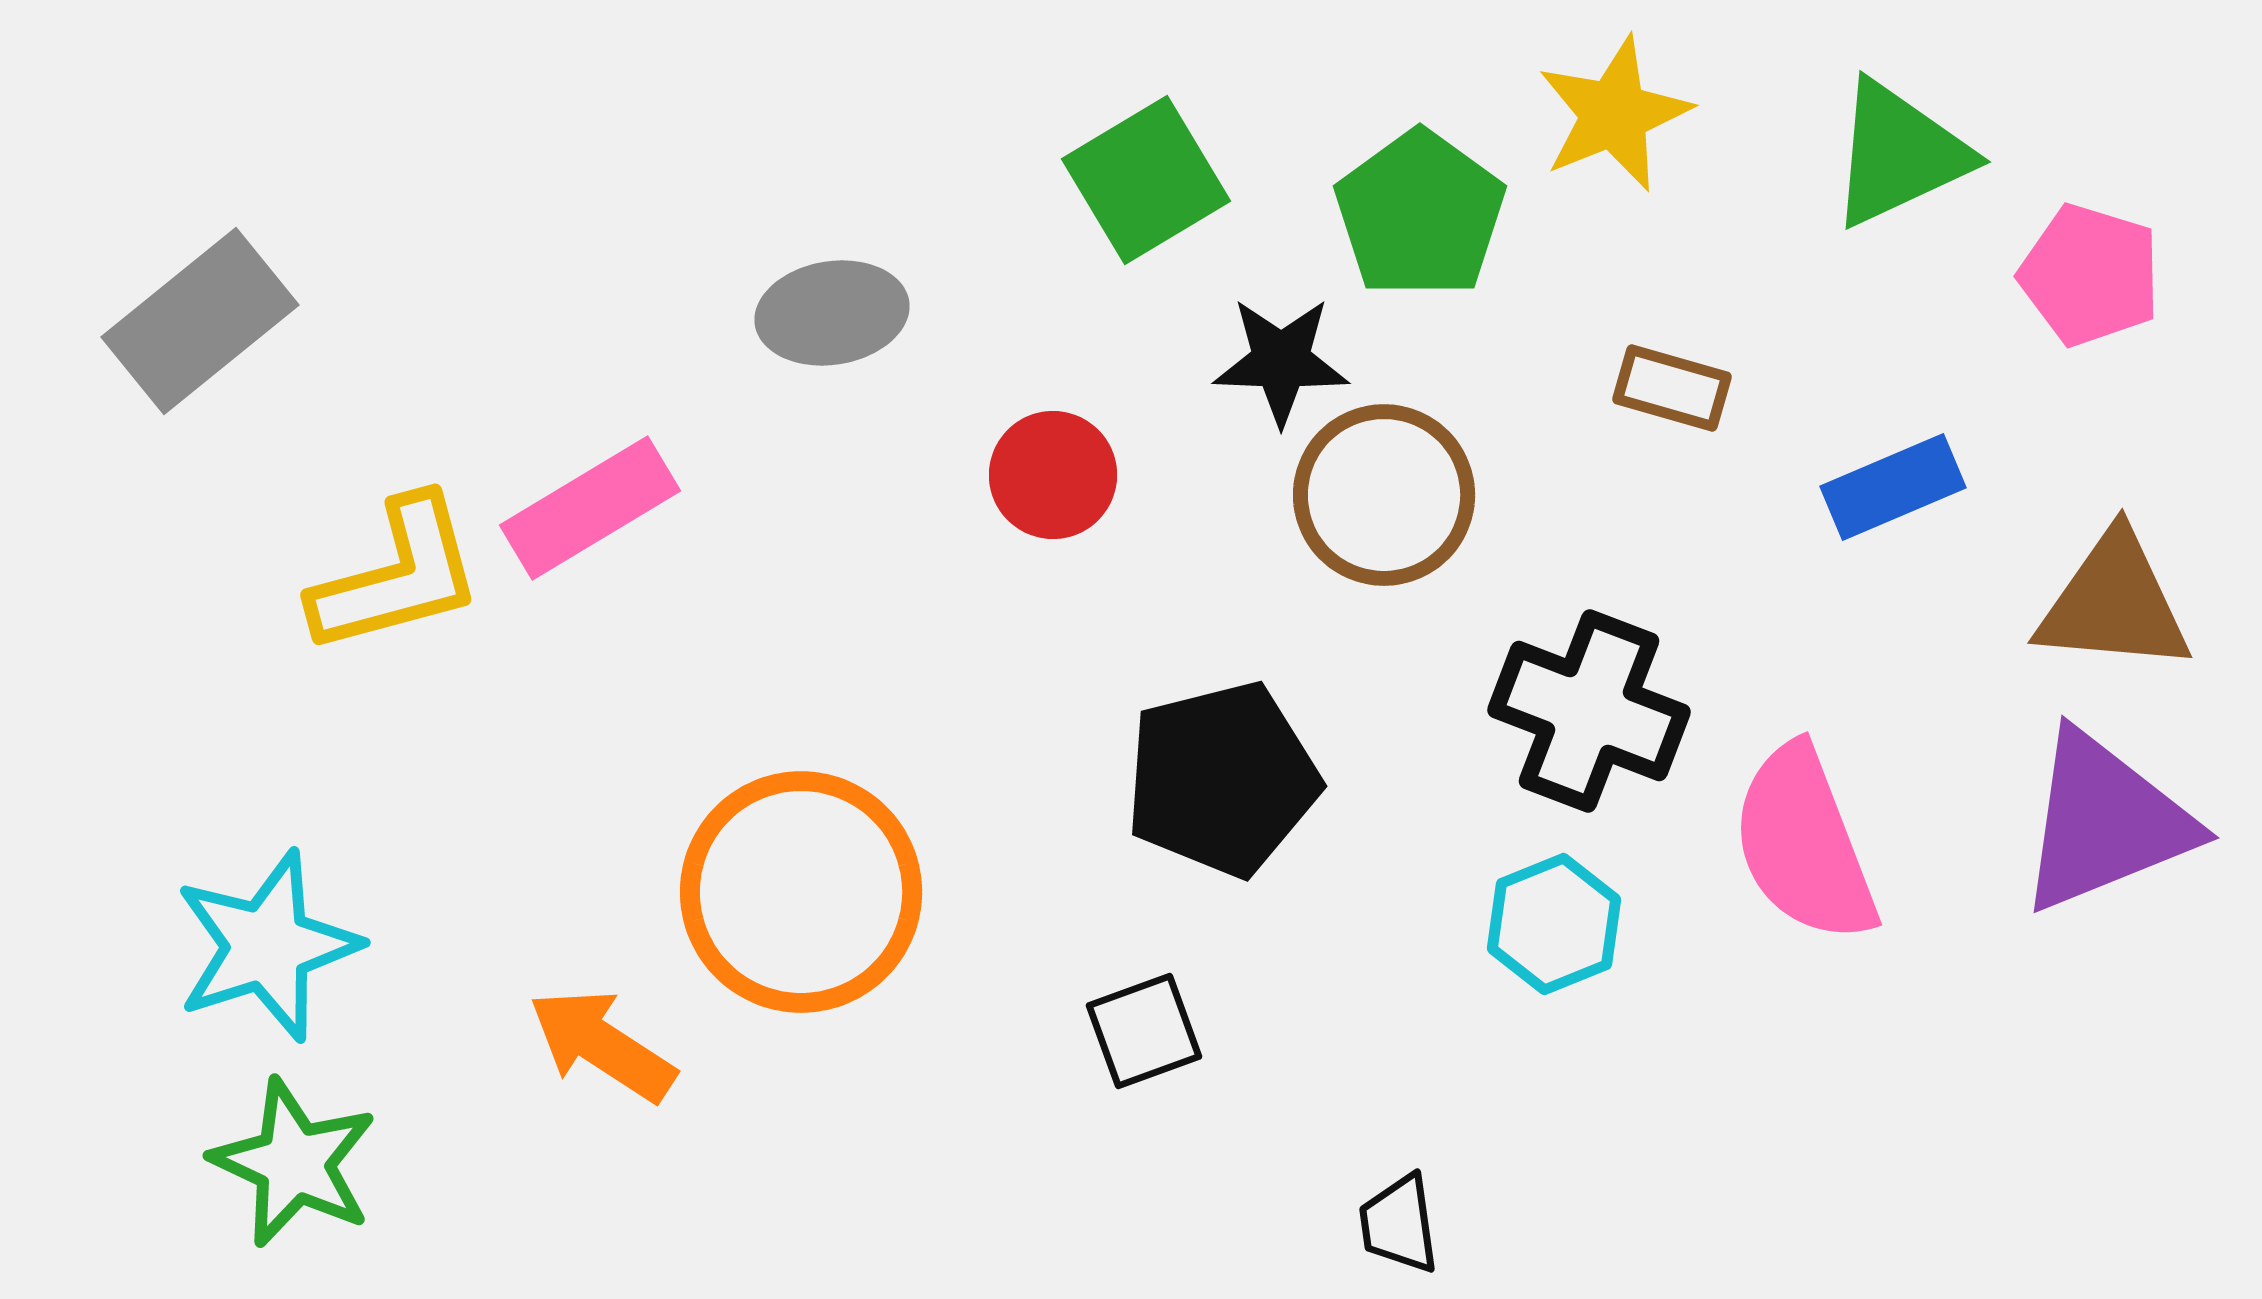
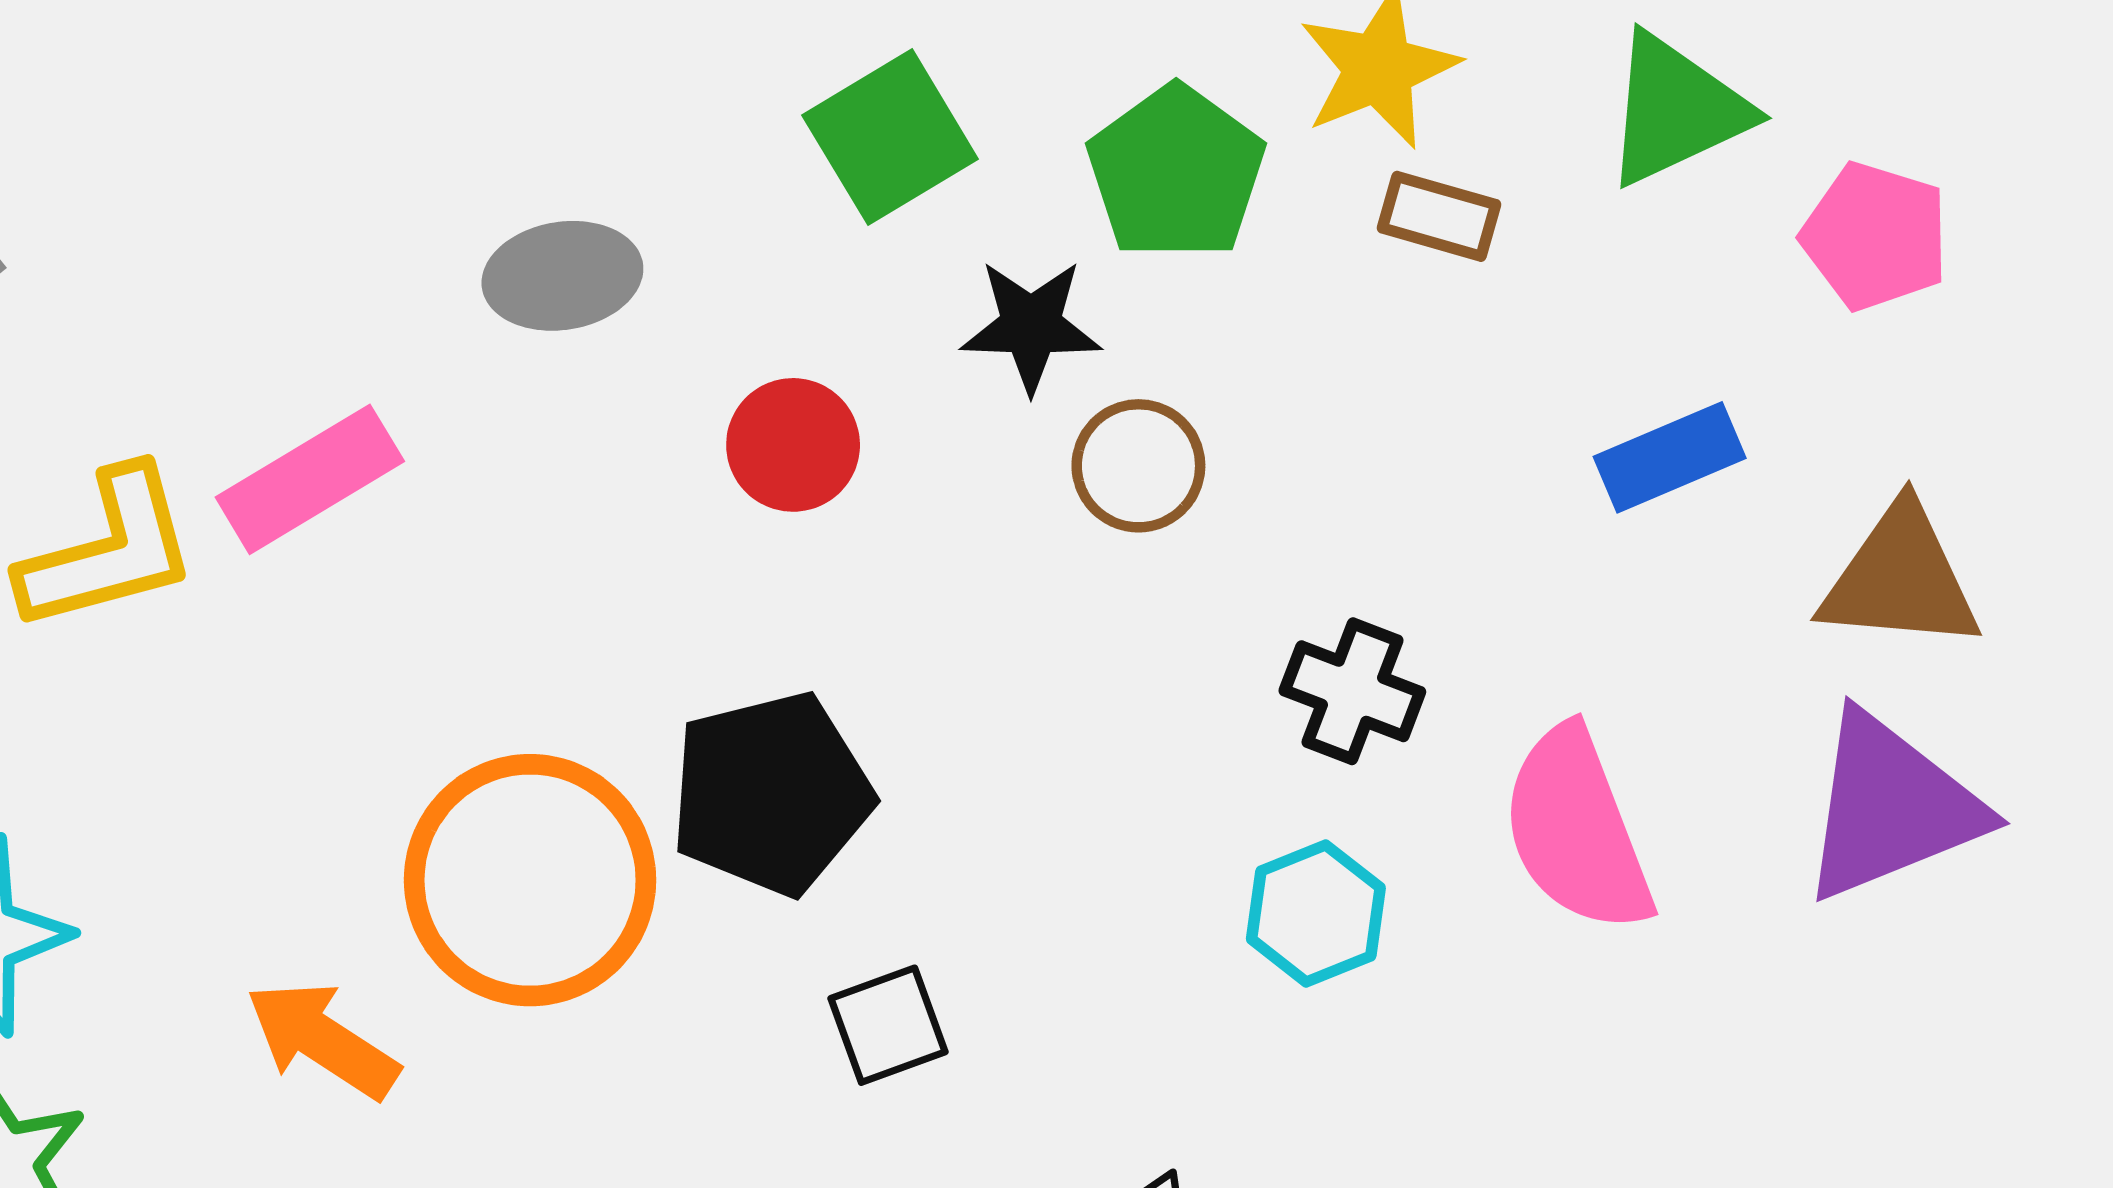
brown rectangle: (1672, 388) -> (1439, 216), moved
brown circle: (1384, 495) -> (1138, 466), size x0.7
black cross: (1589, 711) -> (1352, 691), size x0.7
black pentagon: (1222, 779) -> (771, 793), moved

